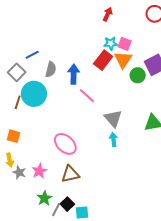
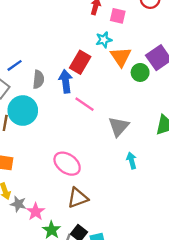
pink square: (125, 44) -> (118, 16), moved
red rectangle: (103, 60) -> (80, 62), moved
gray triangle: (113, 118) -> (119, 127), turned 30
cyan arrow: (113, 139) -> (132, 160), moved
pink star: (39, 171) -> (36, 212), moved

